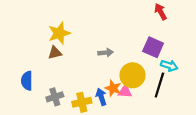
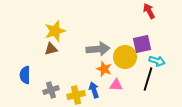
purple square: (153, 47) -> (142, 44), turned -36
gray arrow: (106, 53) -> (98, 49), size x1.6
yellow circle: (133, 75) -> (125, 57), moved
orange star: (113, 88) -> (104, 69), moved

